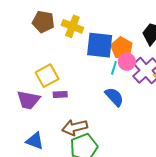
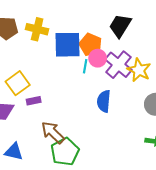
blue semicircle: (114, 97) -> (104, 101), moved, turned -125
brown arrow: (75, 127) -> (53, 132), turned 65

